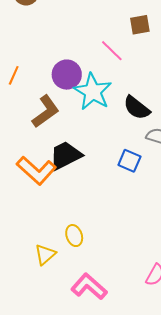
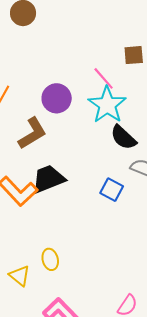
cyan star: (93, 92) -> (107, 105), moved
yellow triangle: (45, 254) -> (20, 276), turned -45

